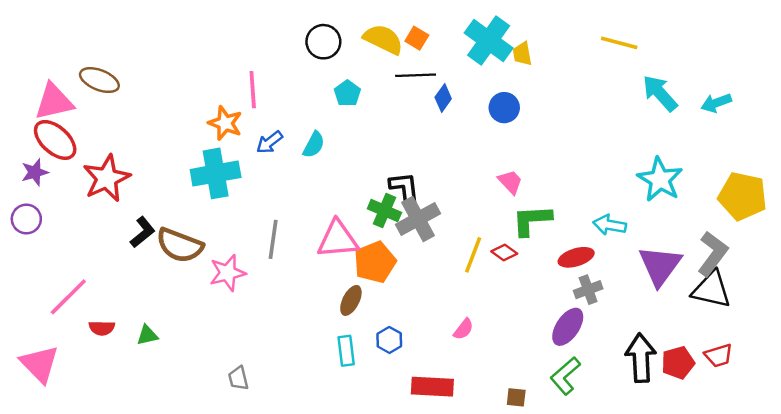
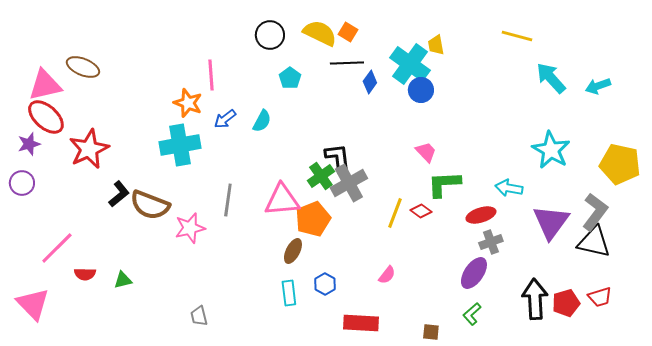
cyan cross: (489, 41) -> (410, 64), moved
green cross: (384, 211) -> (321, 176), turned 32
green L-shape: (565, 376) -> (472, 314), size x0.7

